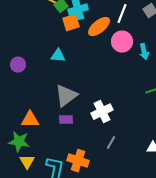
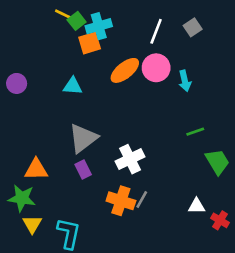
orange ellipse: (99, 27) -> (125, 70), moved
purple circle: (18, 65) -> (17, 83), moved
purple rectangle: (66, 120) -> (83, 169), turned 64
orange cross: (78, 161) -> (121, 201), moved

